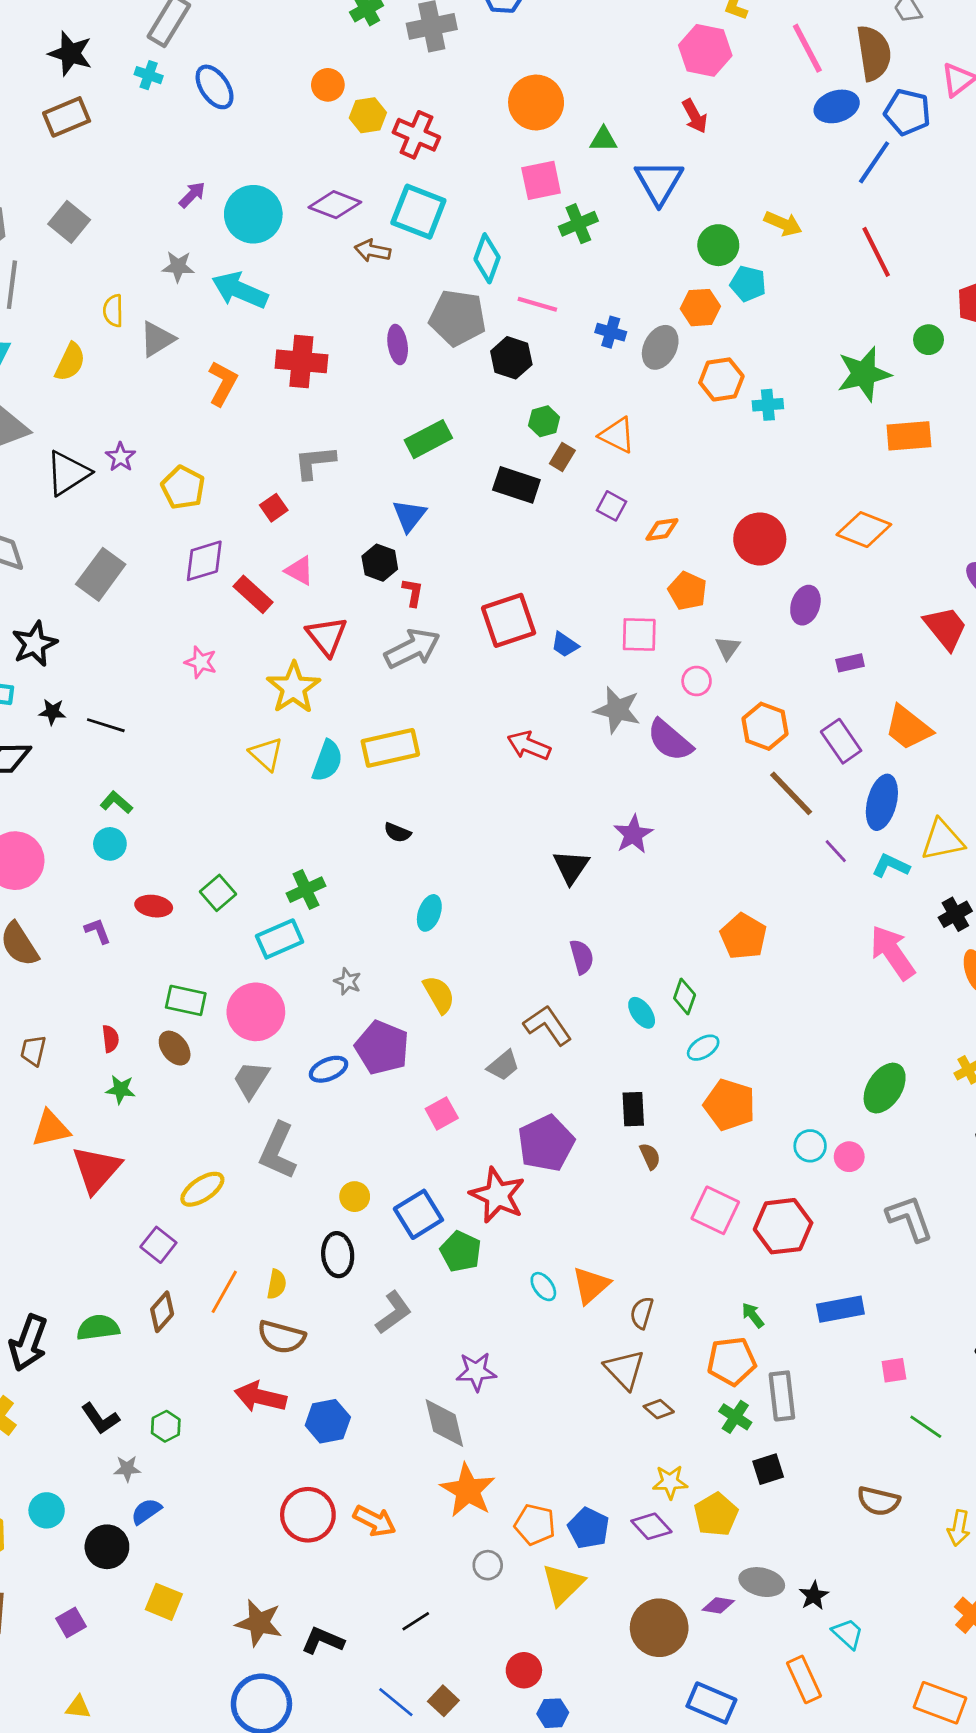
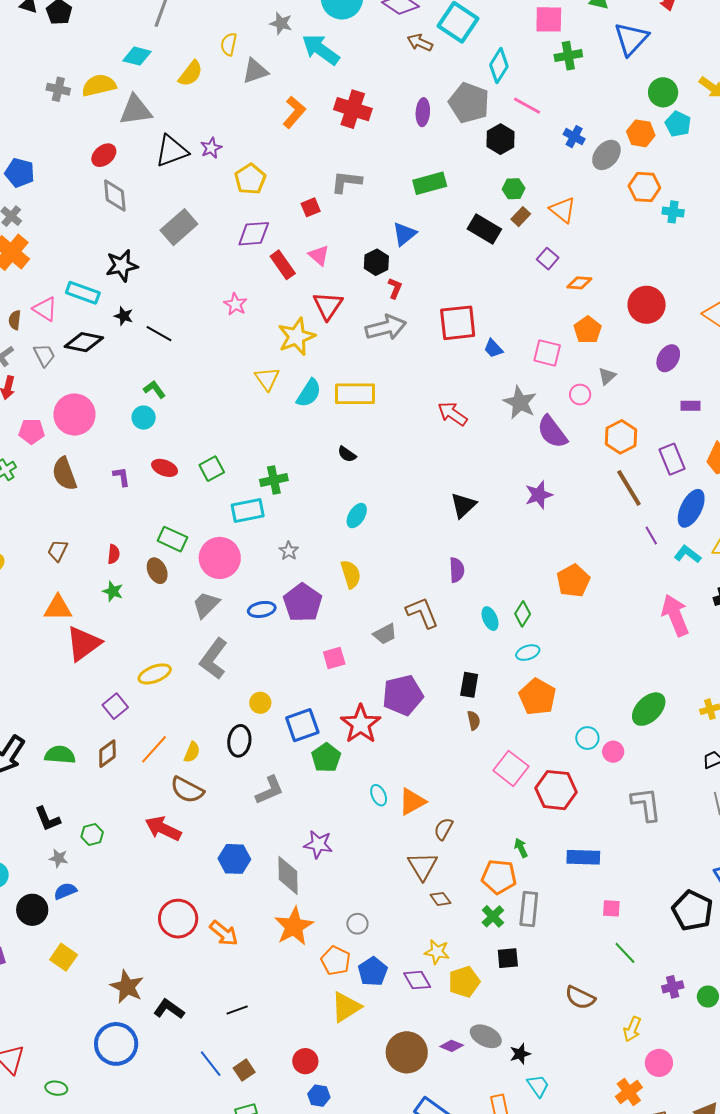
purple star: (633, 834) -> (539, 495), moved
blue hexagon: (328, 1421) -> (234, 859), moved
gray circle: (488, 1565) -> (357, 924), moved

